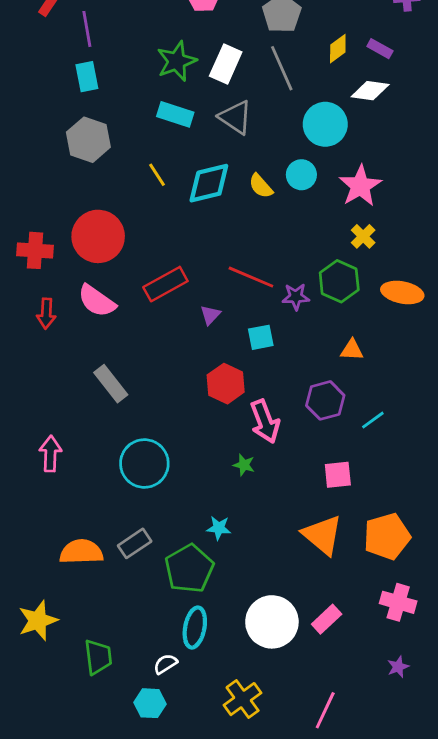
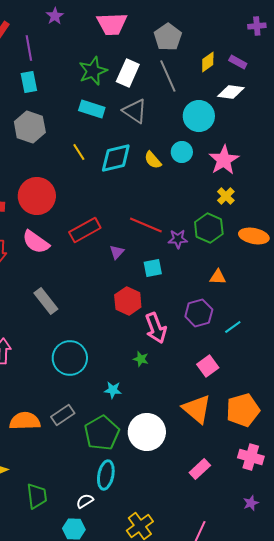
pink square: (338, 475) -> (208, 366), turned -30
cyan star: (219, 528) -> (113, 390), moved
white circle: (272, 622) -> (147, 432), moved

